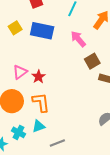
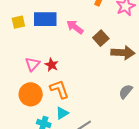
yellow square: (15, 28) -> (18, 22), turned 32
pink arrow: (78, 39) -> (75, 27), moved

